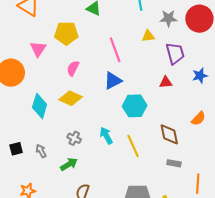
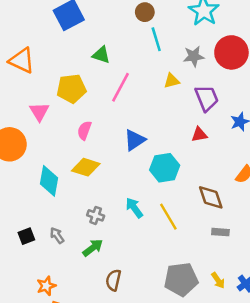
pink line: (115, 50) -> (121, 87), moved, turned 55

